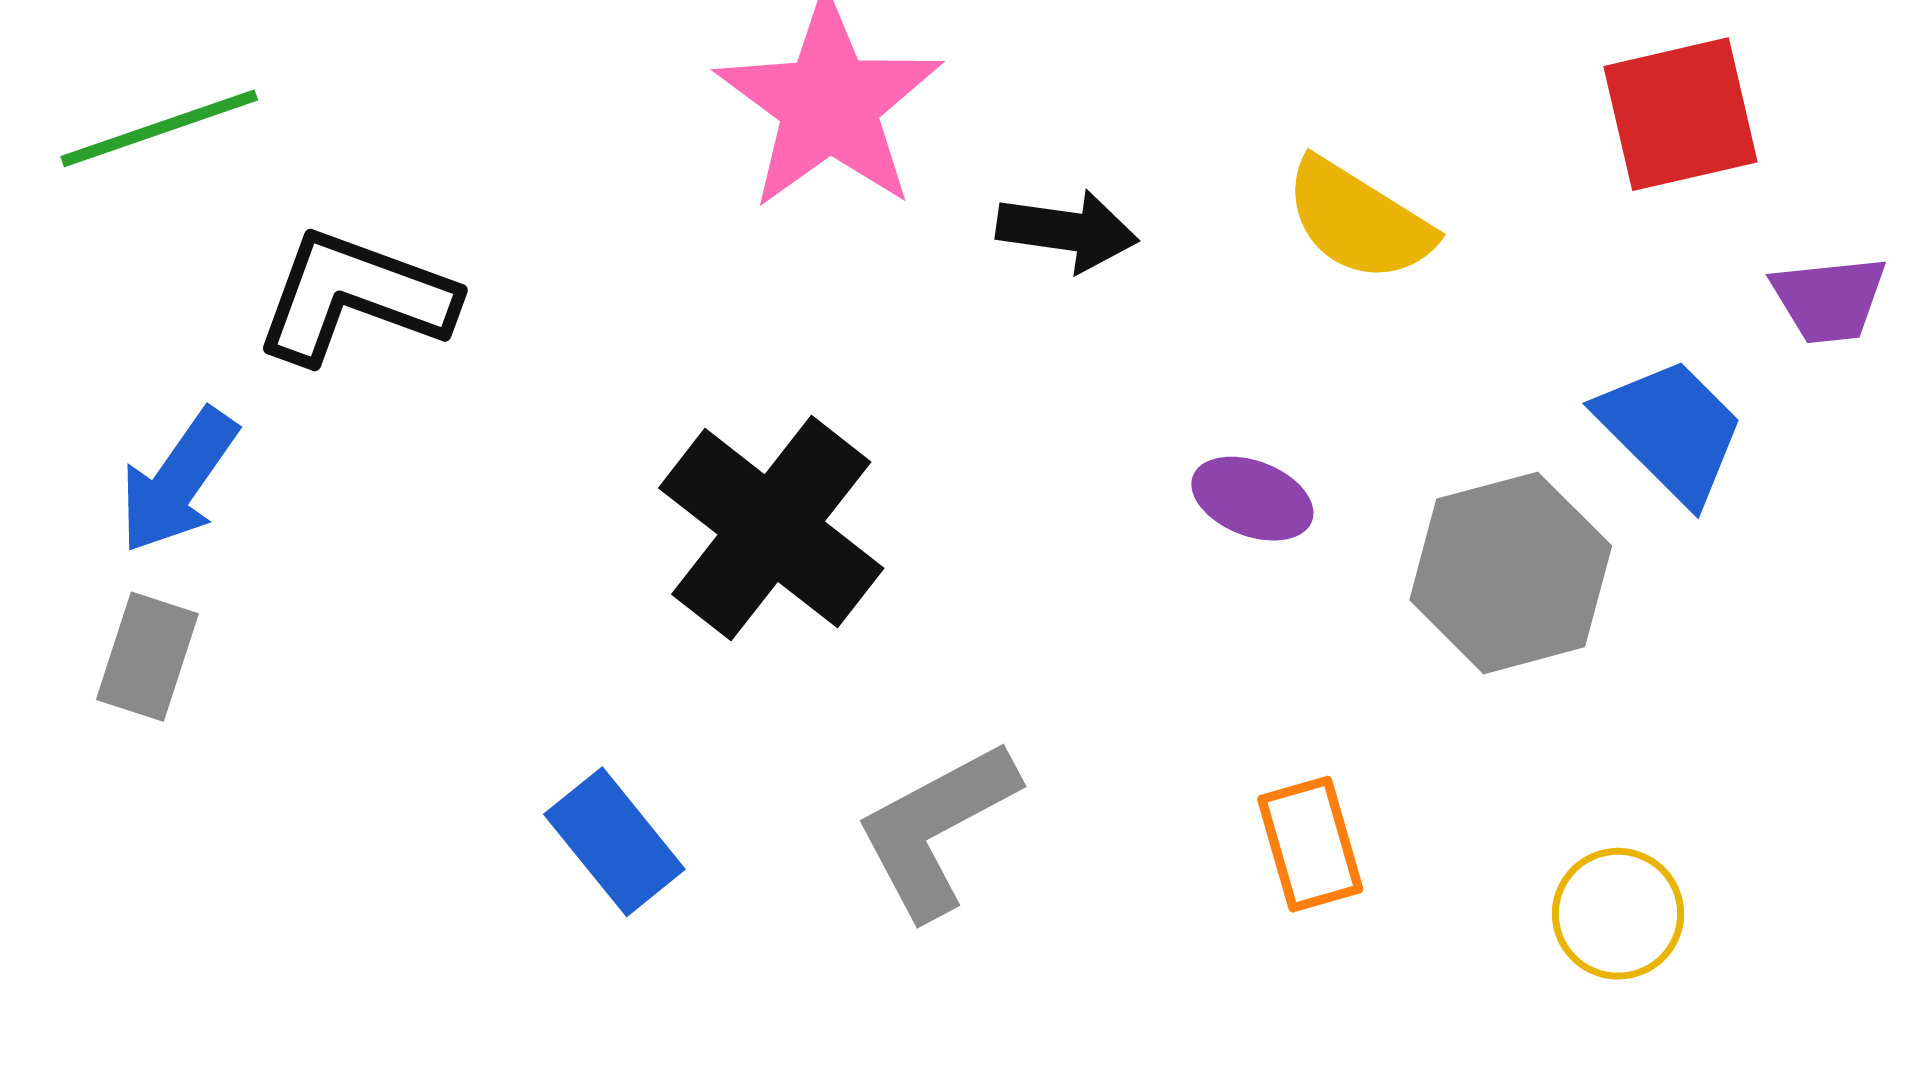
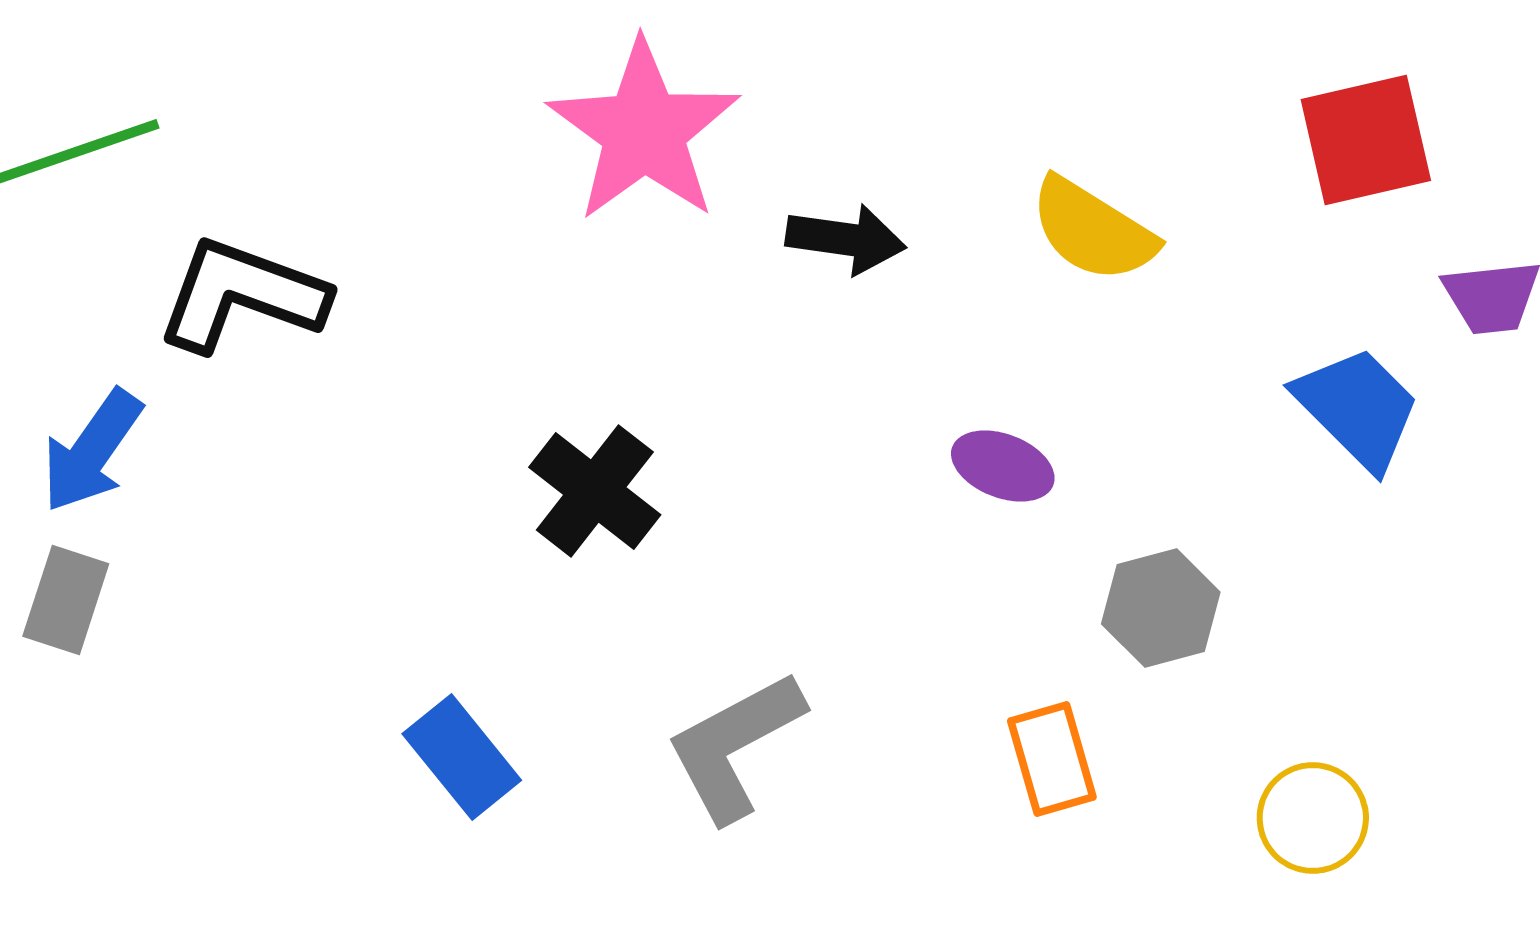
black cross: (771, 528) -> (595, 491), size x0.7
gray hexagon: (1511, 573) -> (1161, 608), moved, size x0.7

